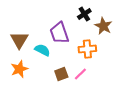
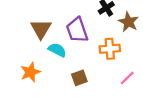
brown triangle: (19, 40) -> (41, 29), moved
pink line: (80, 74) -> (127, 78), moved

